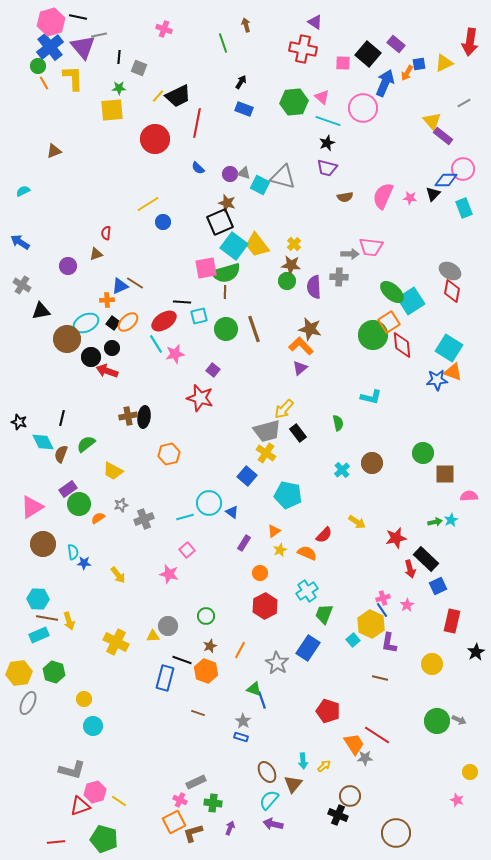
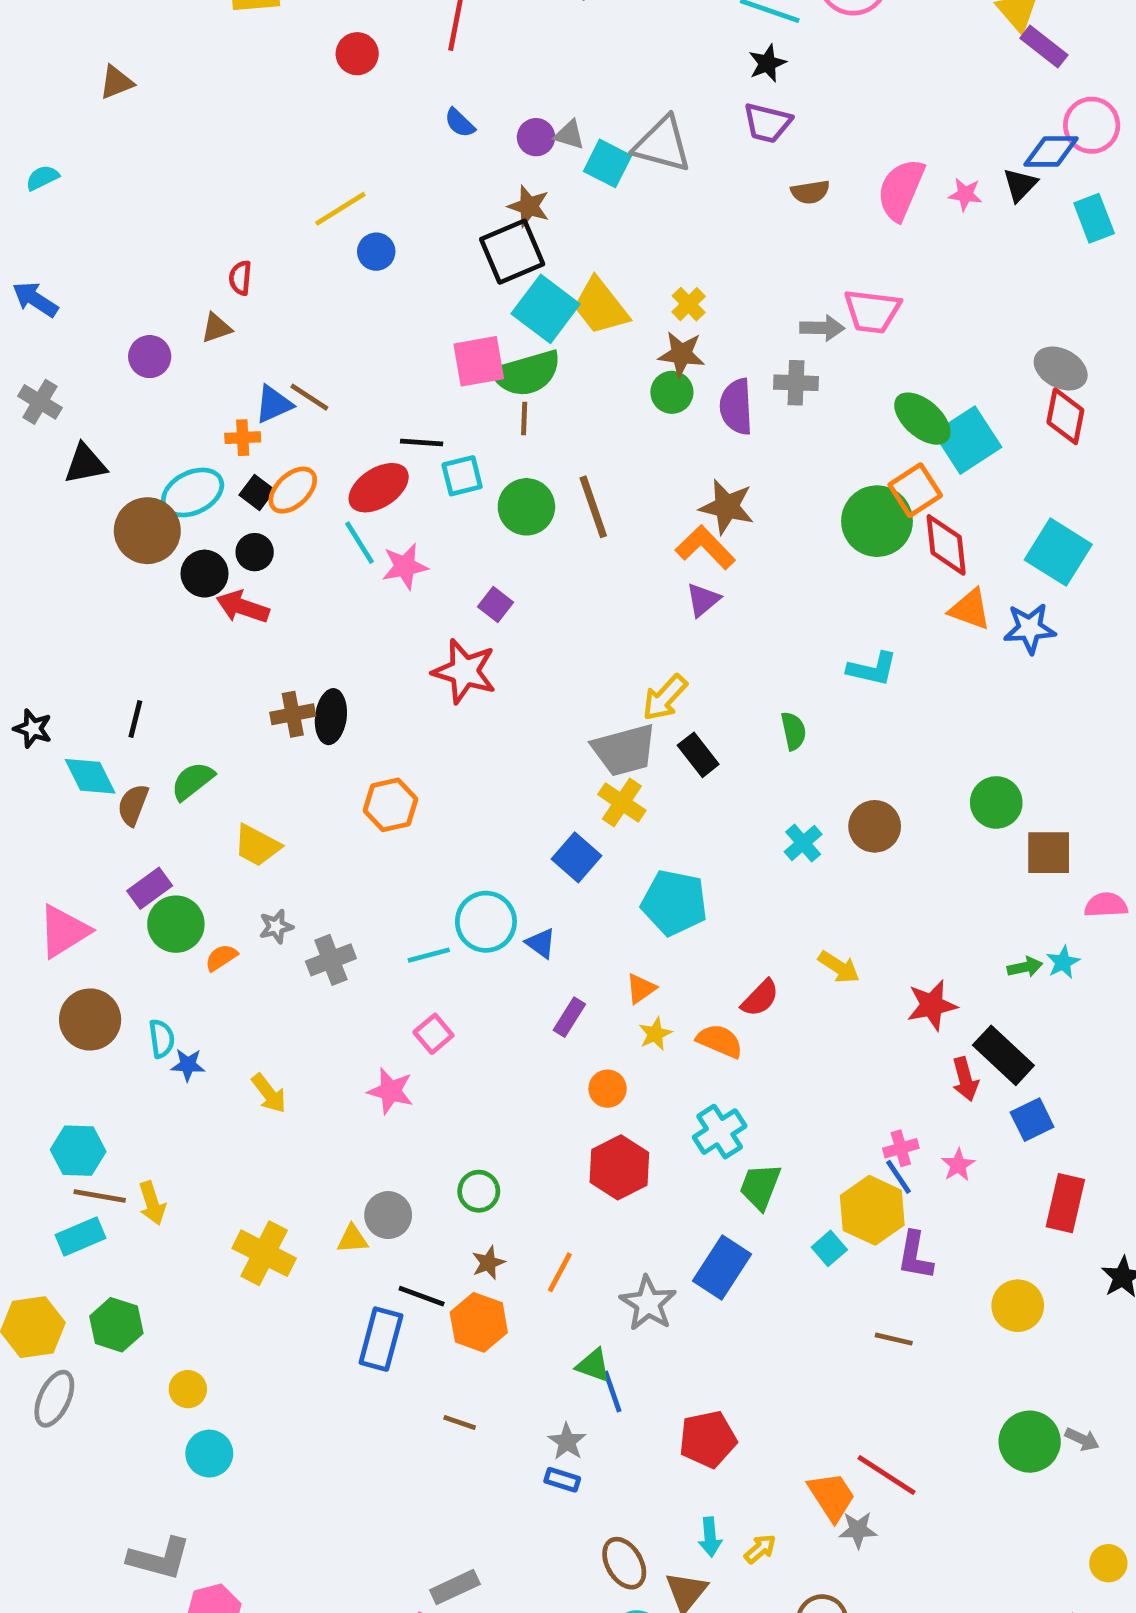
red circle: (155, 139) -> (357, 54), size x0.6
orange triangle: (453, 372) -> (970, 609), moved
red pentagon: (328, 711) -> (708, 1439), moved, turned -30

